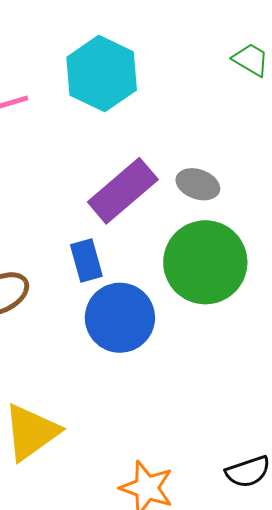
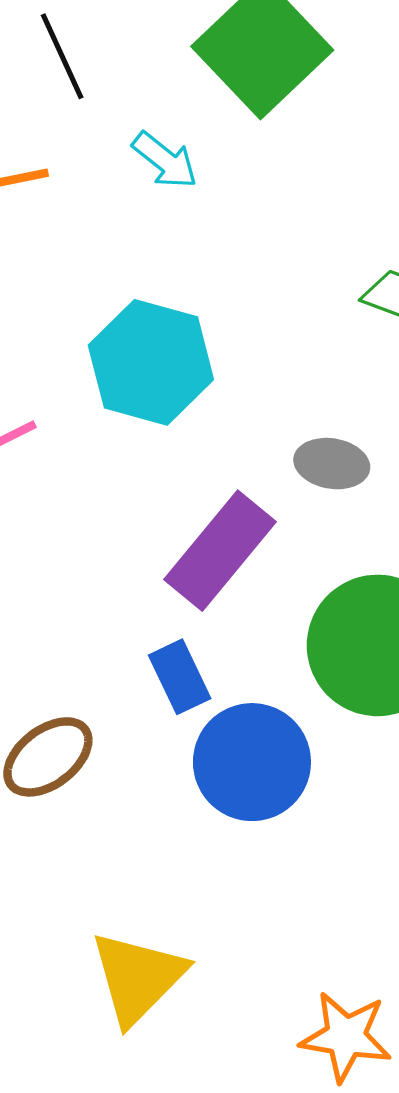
gray ellipse: (198, 184) -> (332, 464), moved

